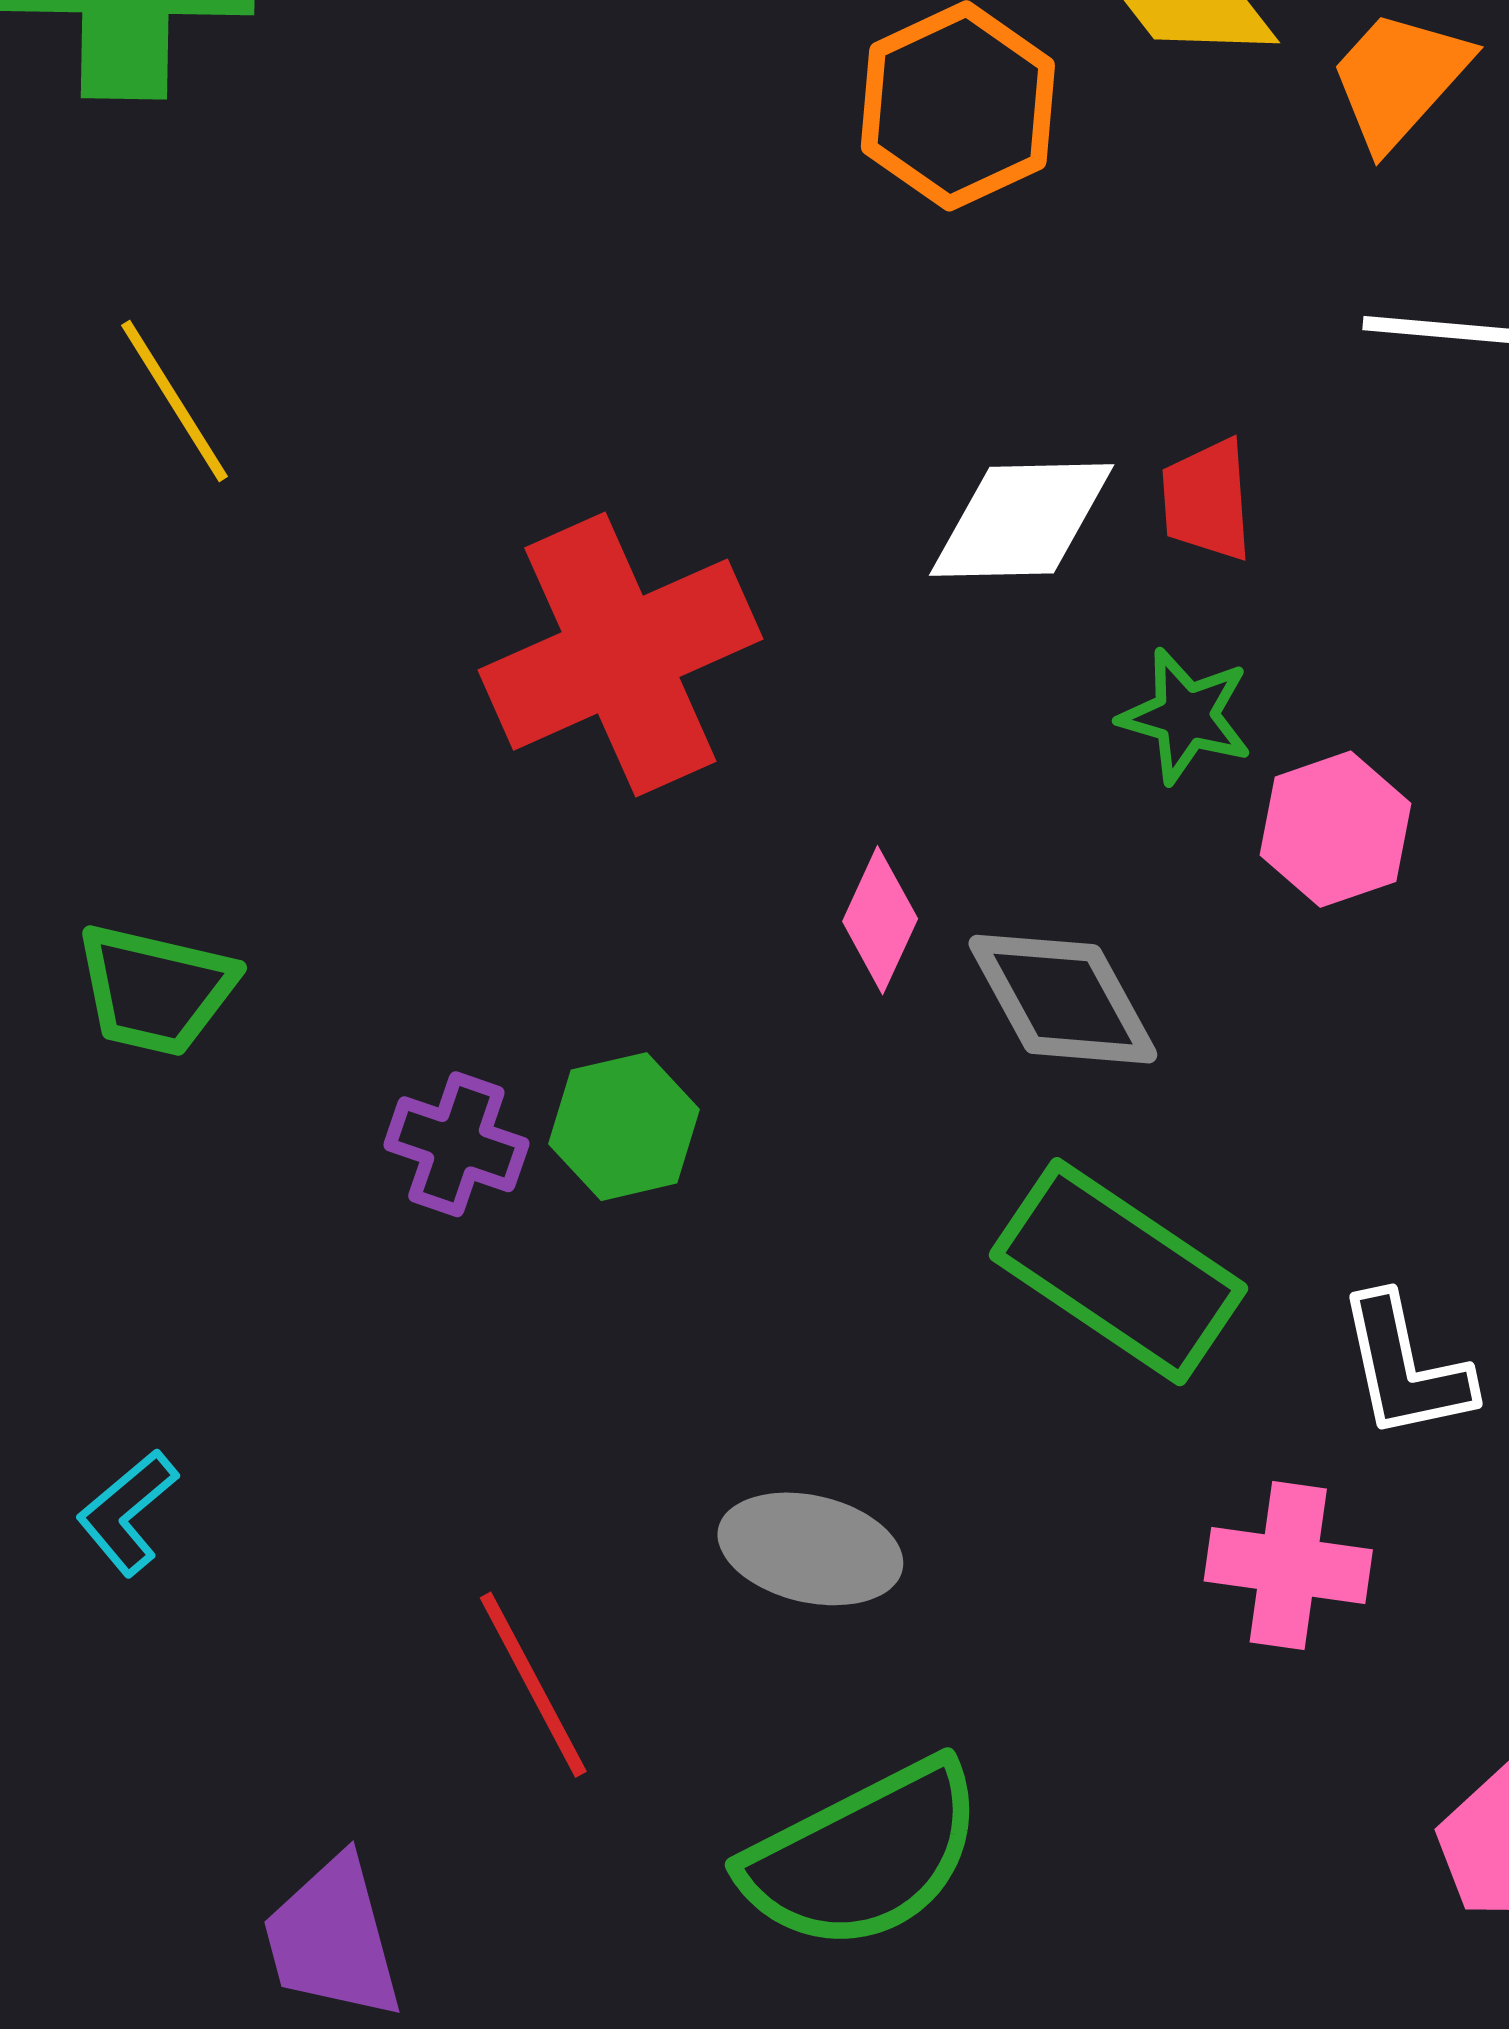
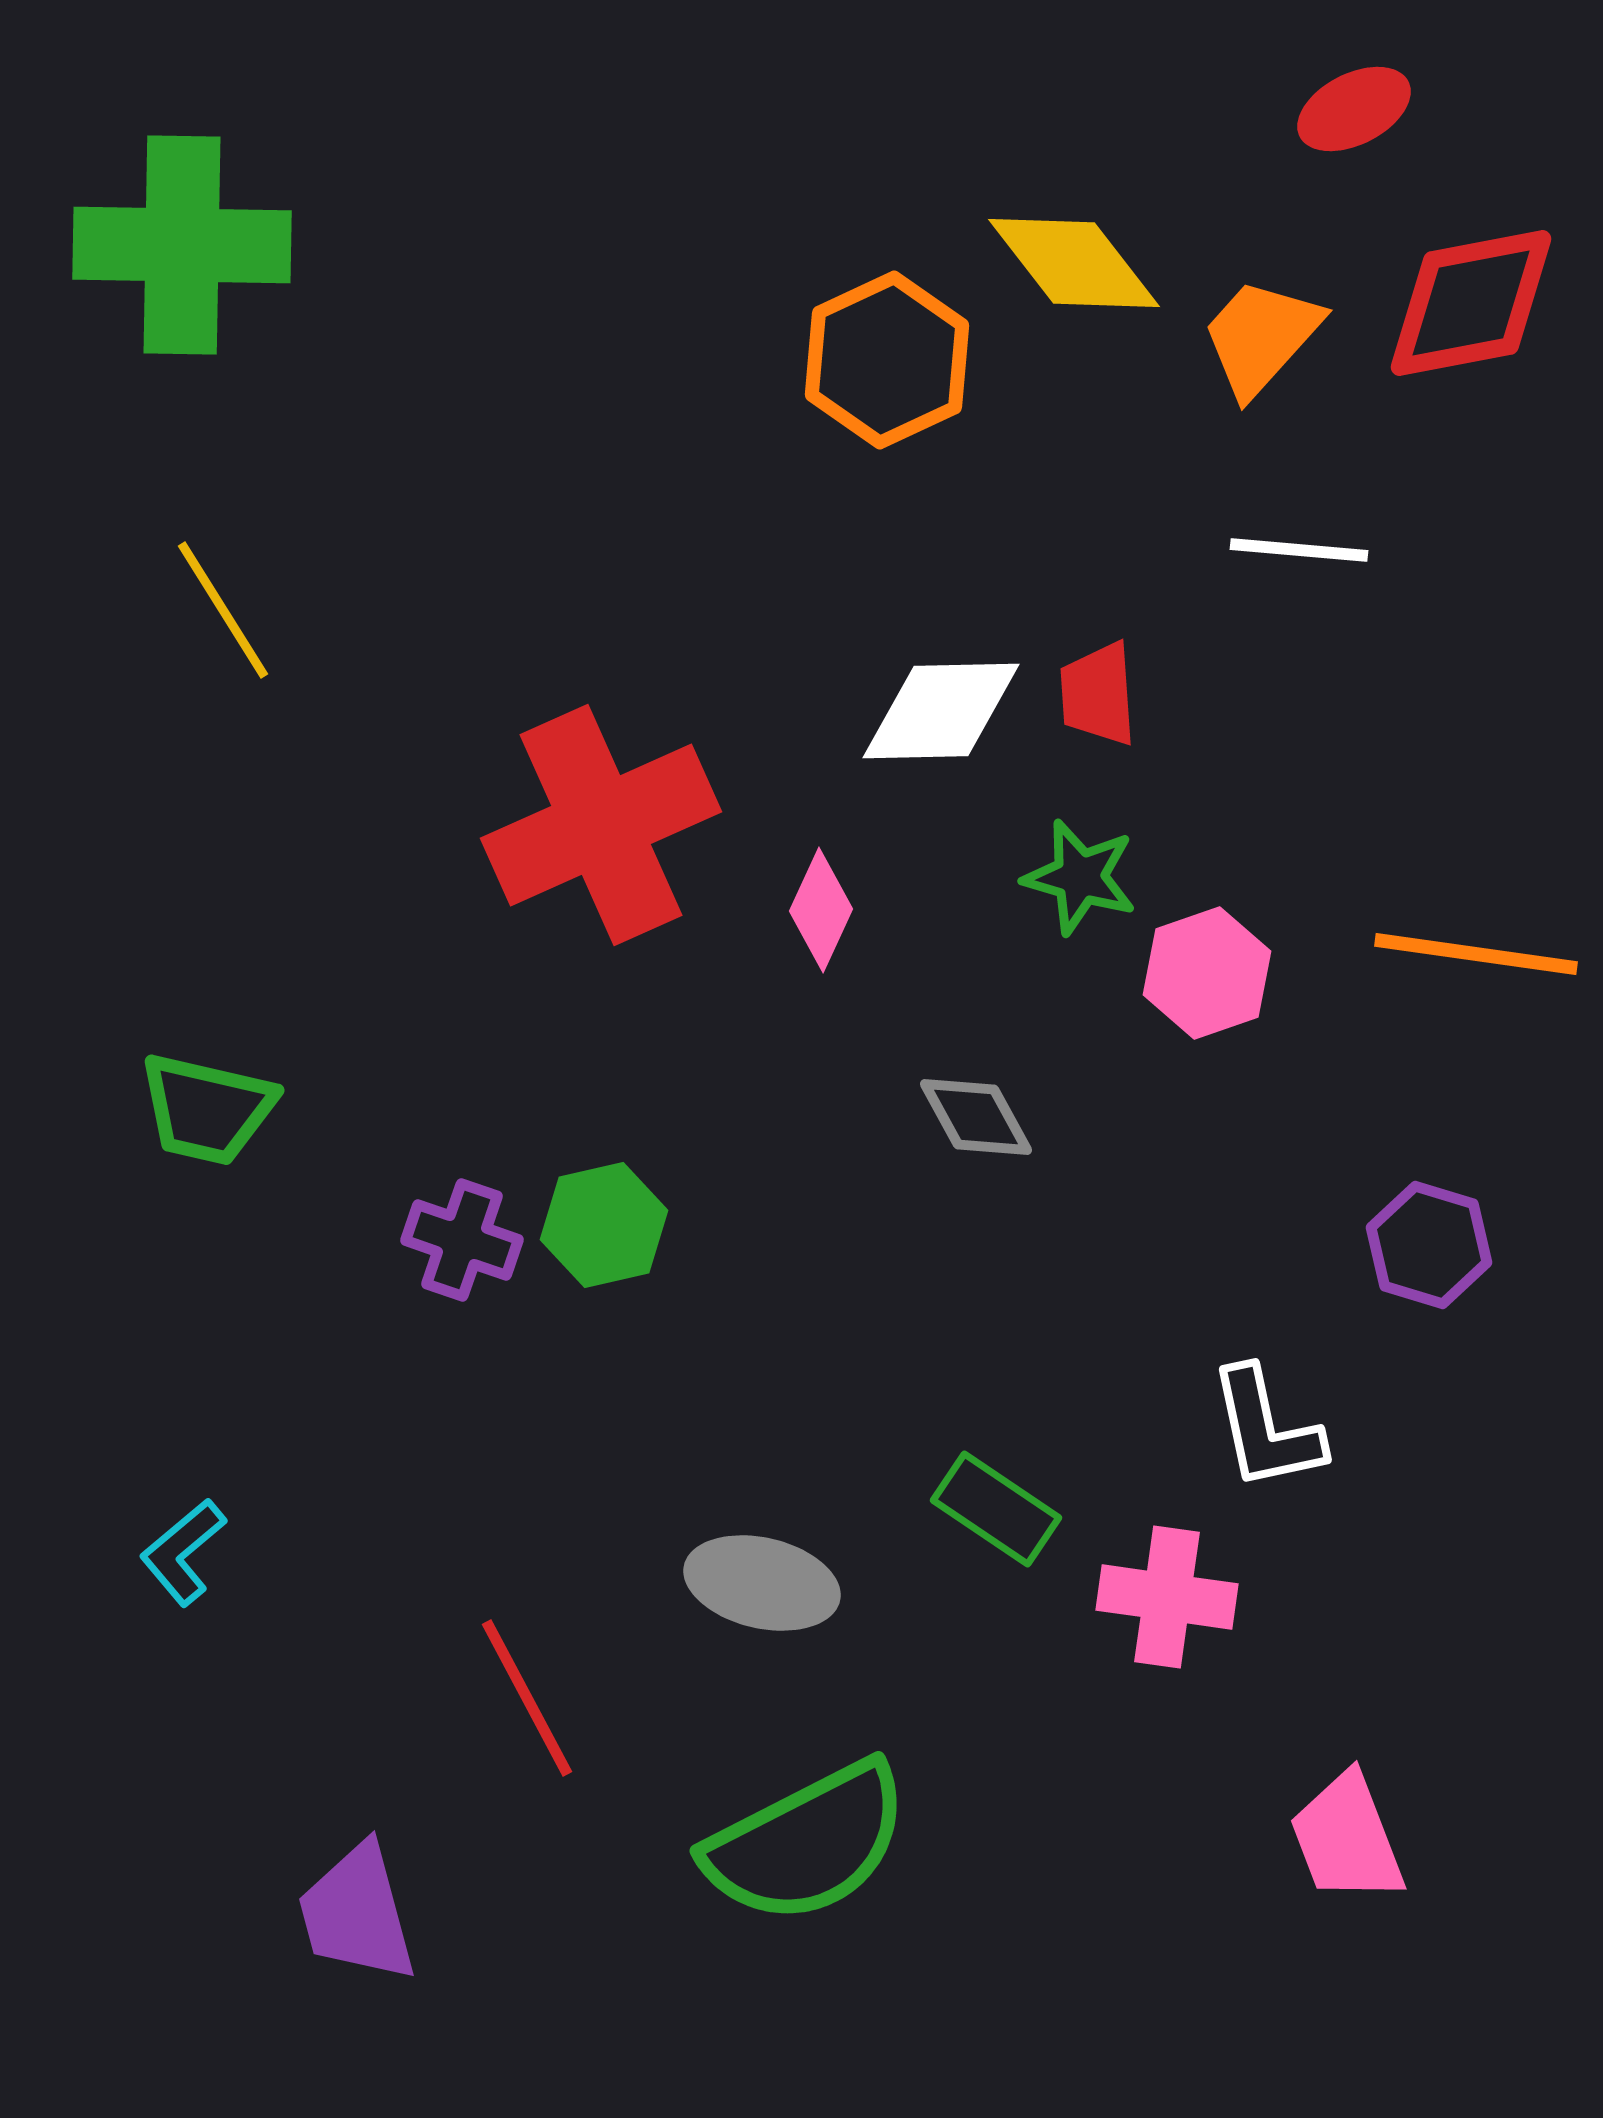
pink diamond: (880, 920) -> (821, 910), moved
gray diamond: (1063, 999) -> (976, 1117), size x0.7
green rectangle: (1118, 1272) -> (996, 1509), moved, size x0.6

